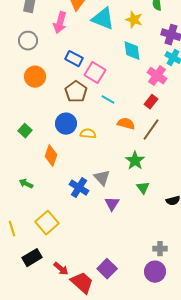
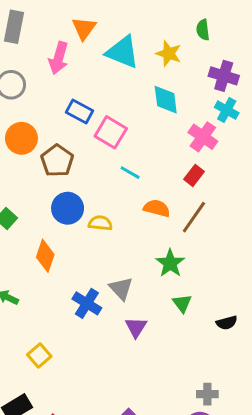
brown pentagon: (76, 92) -> (57, 161), moved
yellow square: (47, 223) -> (39, 355), size x0.7

